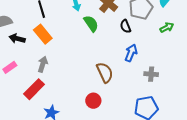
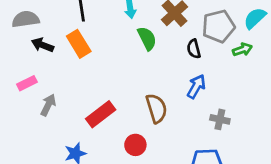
green arrow: (167, 27) -> (242, 50), moved
gray arrow: (43, 64) -> (48, 105), moved
red rectangle: (34, 89) -> (101, 114), moved

